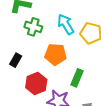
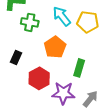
orange pentagon: (55, 54) -> (55, 47), turned -30

